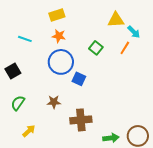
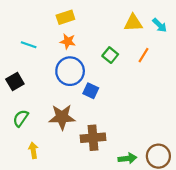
cyan arrow: (134, 32) -> (160, 25), moved
brown star: (54, 102) -> (62, 117), size x1.6
yellow arrow: (29, 131) -> (33, 150), turned -56

